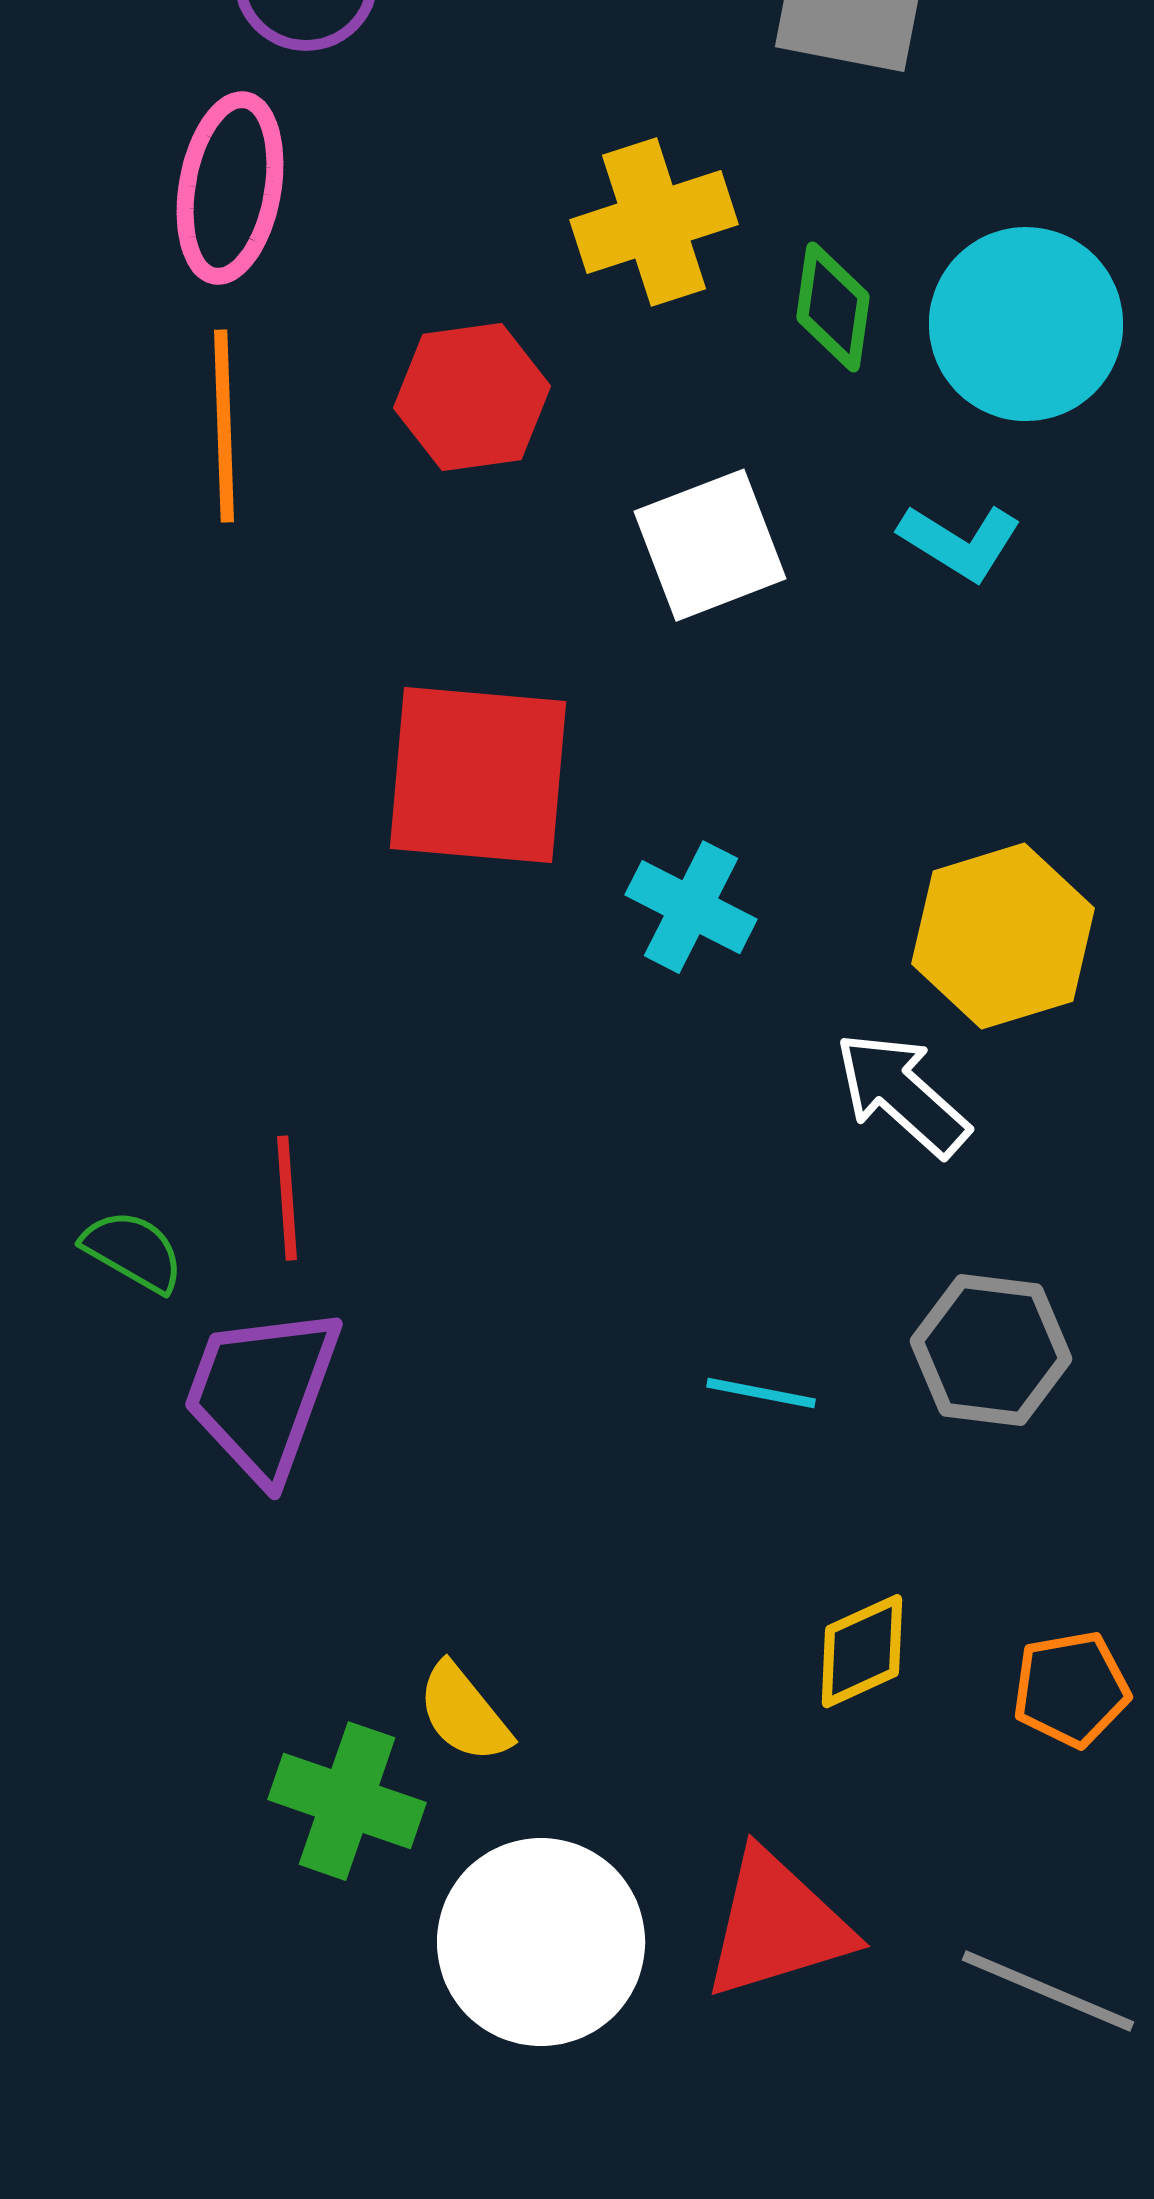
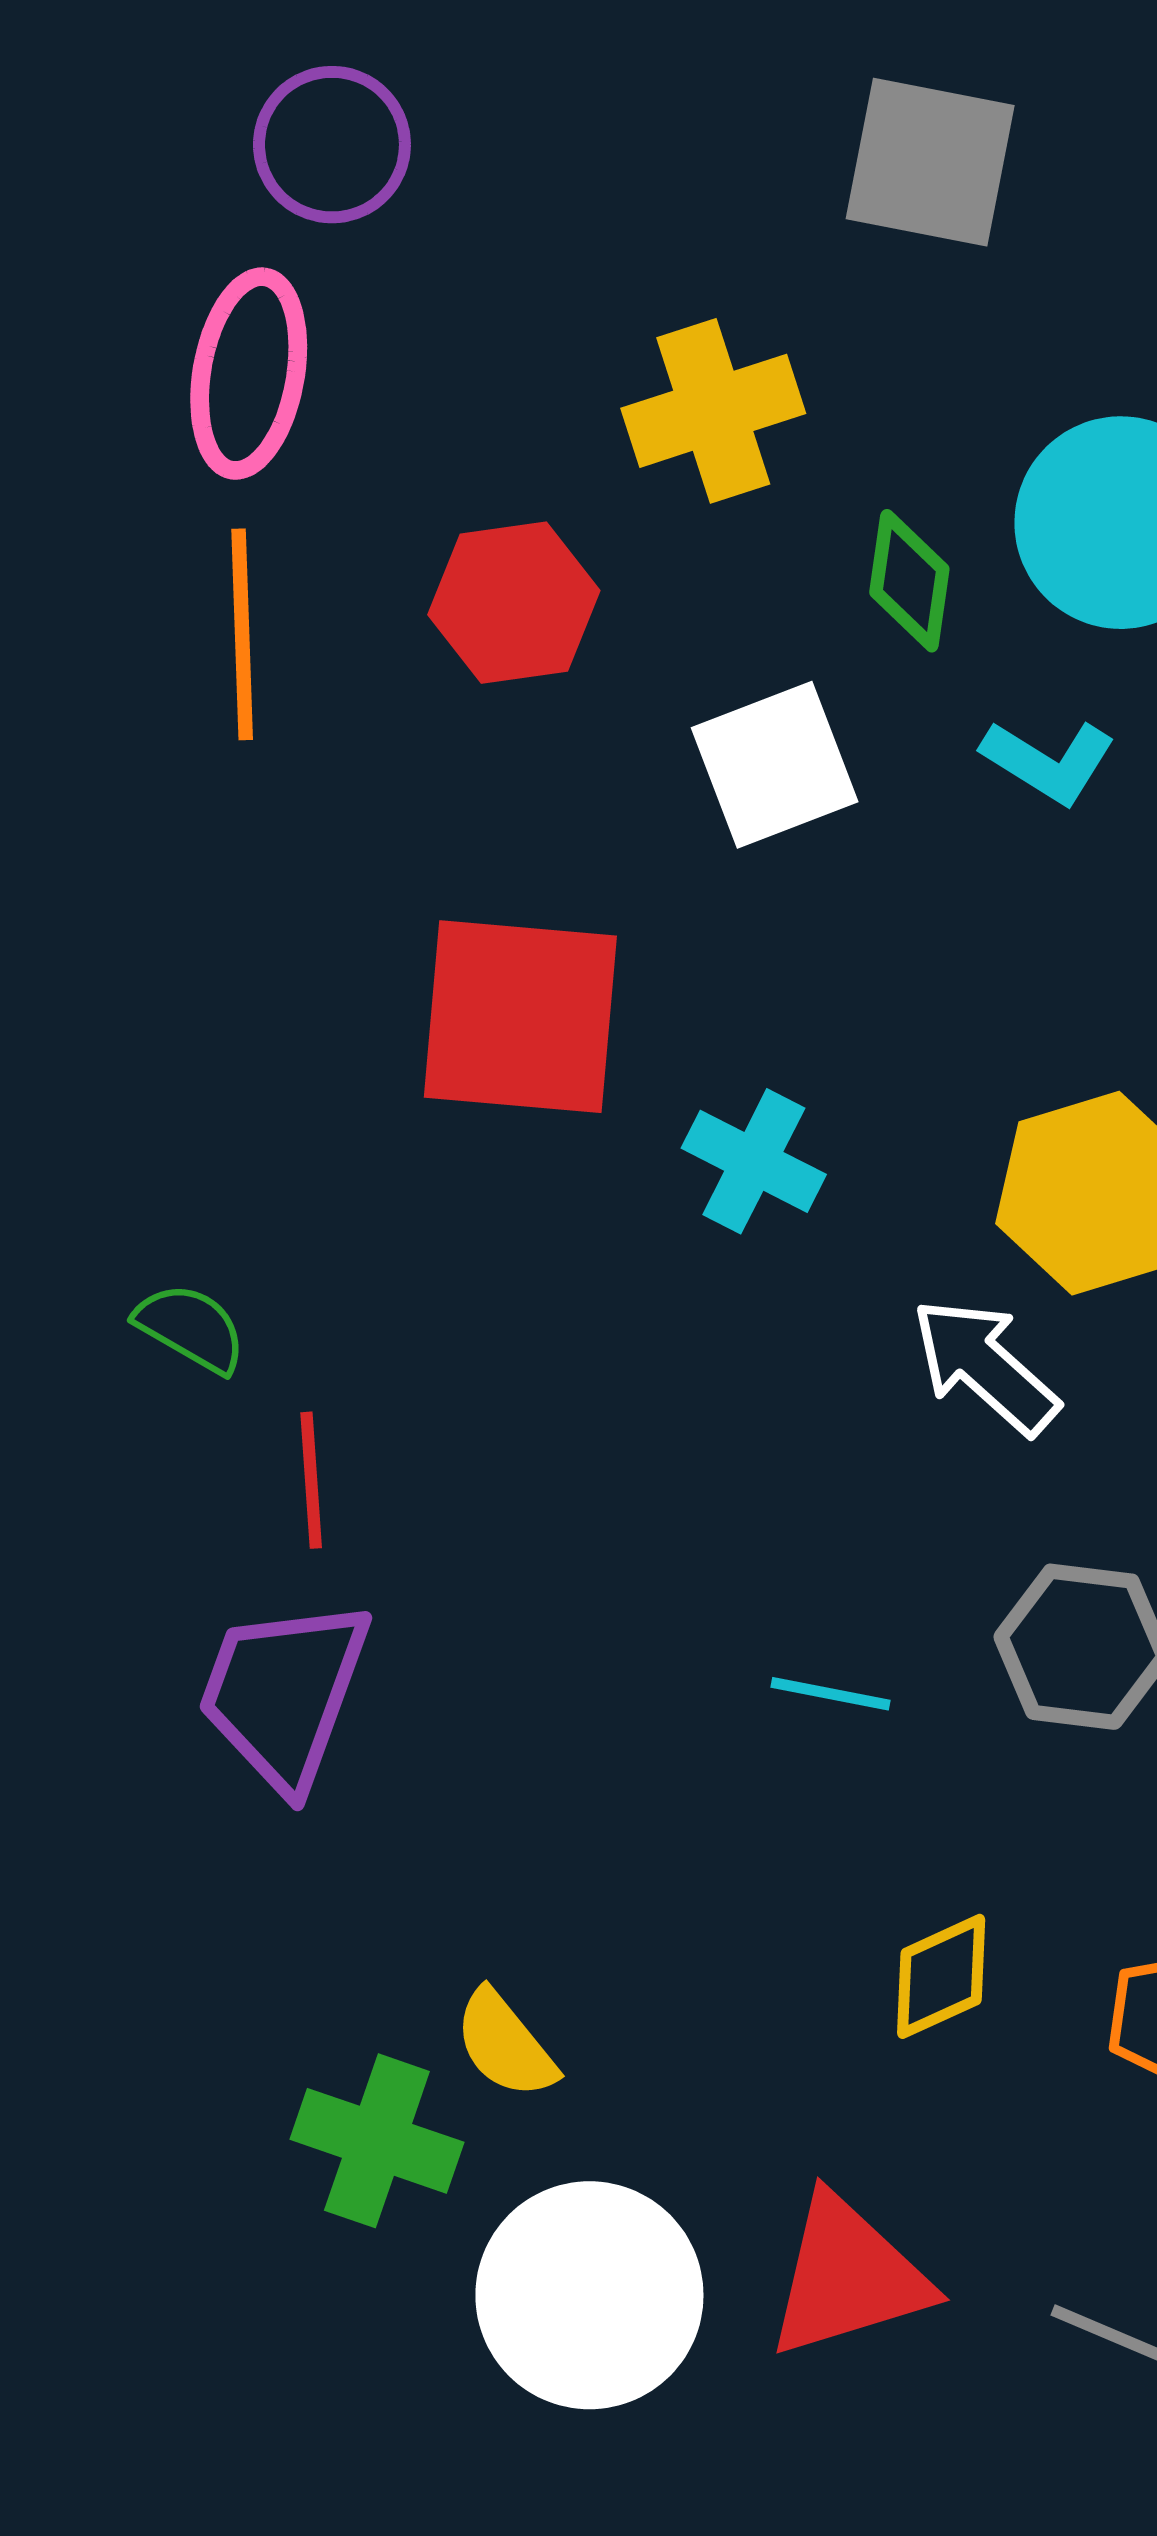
green diamond: (833, 307) -> (909, 581), moved
green semicircle: (133, 1251) -> (191, 1328), moved

